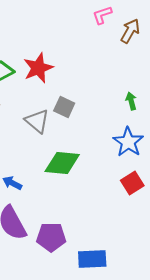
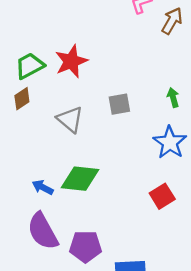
gray square: (64, 107) -> (119, 104), moved, turned -35
green diamond: (62, 163) -> (80, 179), moved
red square: (132, 183) -> (162, 196), moved

